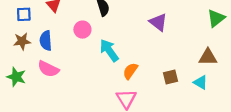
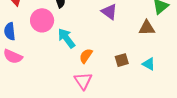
pink circle: (82, 30) -> (42, 20), size x1.5
brown triangle: (208, 57) -> (147, 28), moved

